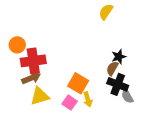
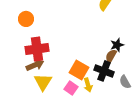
orange circle: (17, 45) -> (26, 19), moved
black cross: (118, 84) -> (104, 71), moved
yellow triangle: (40, 96) -> (43, 82), turned -42

